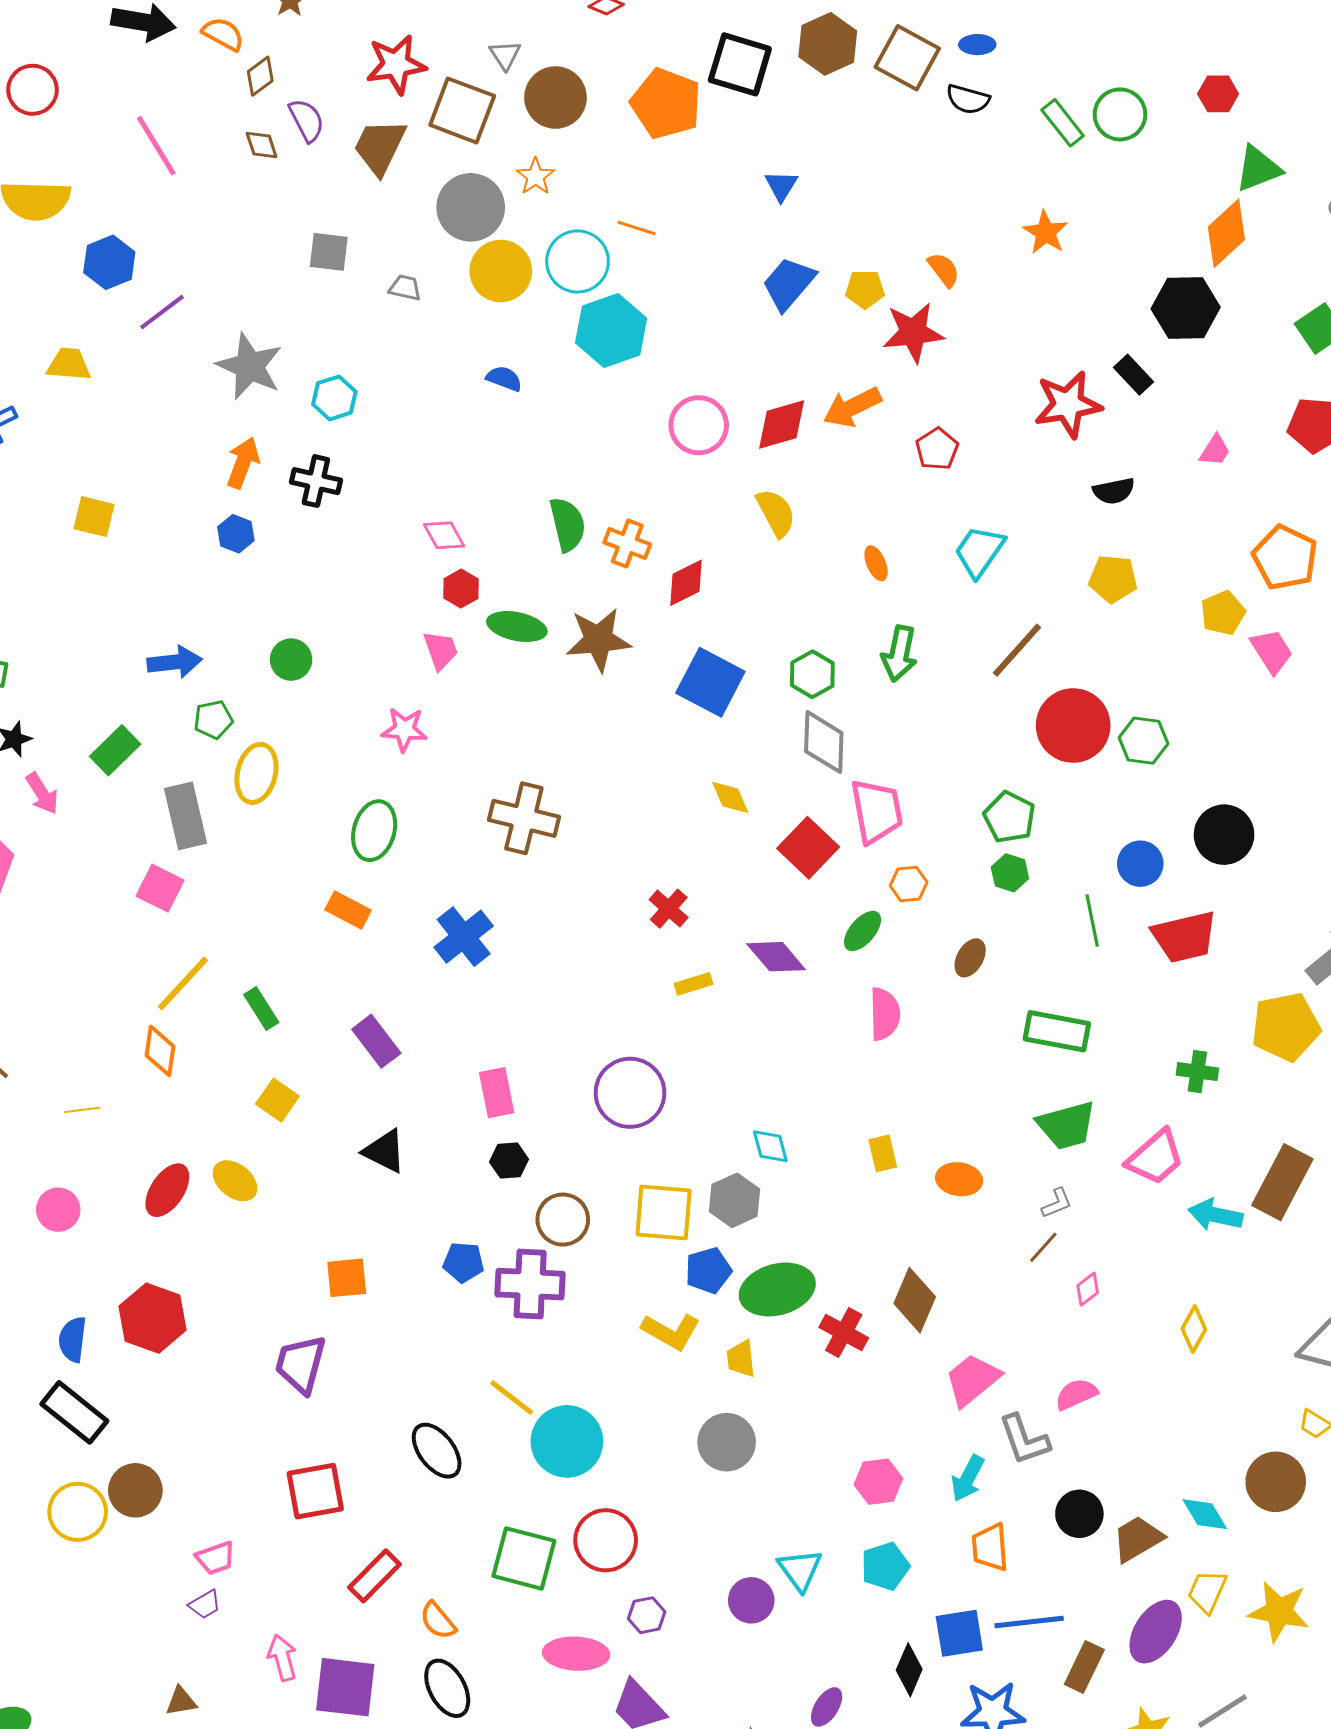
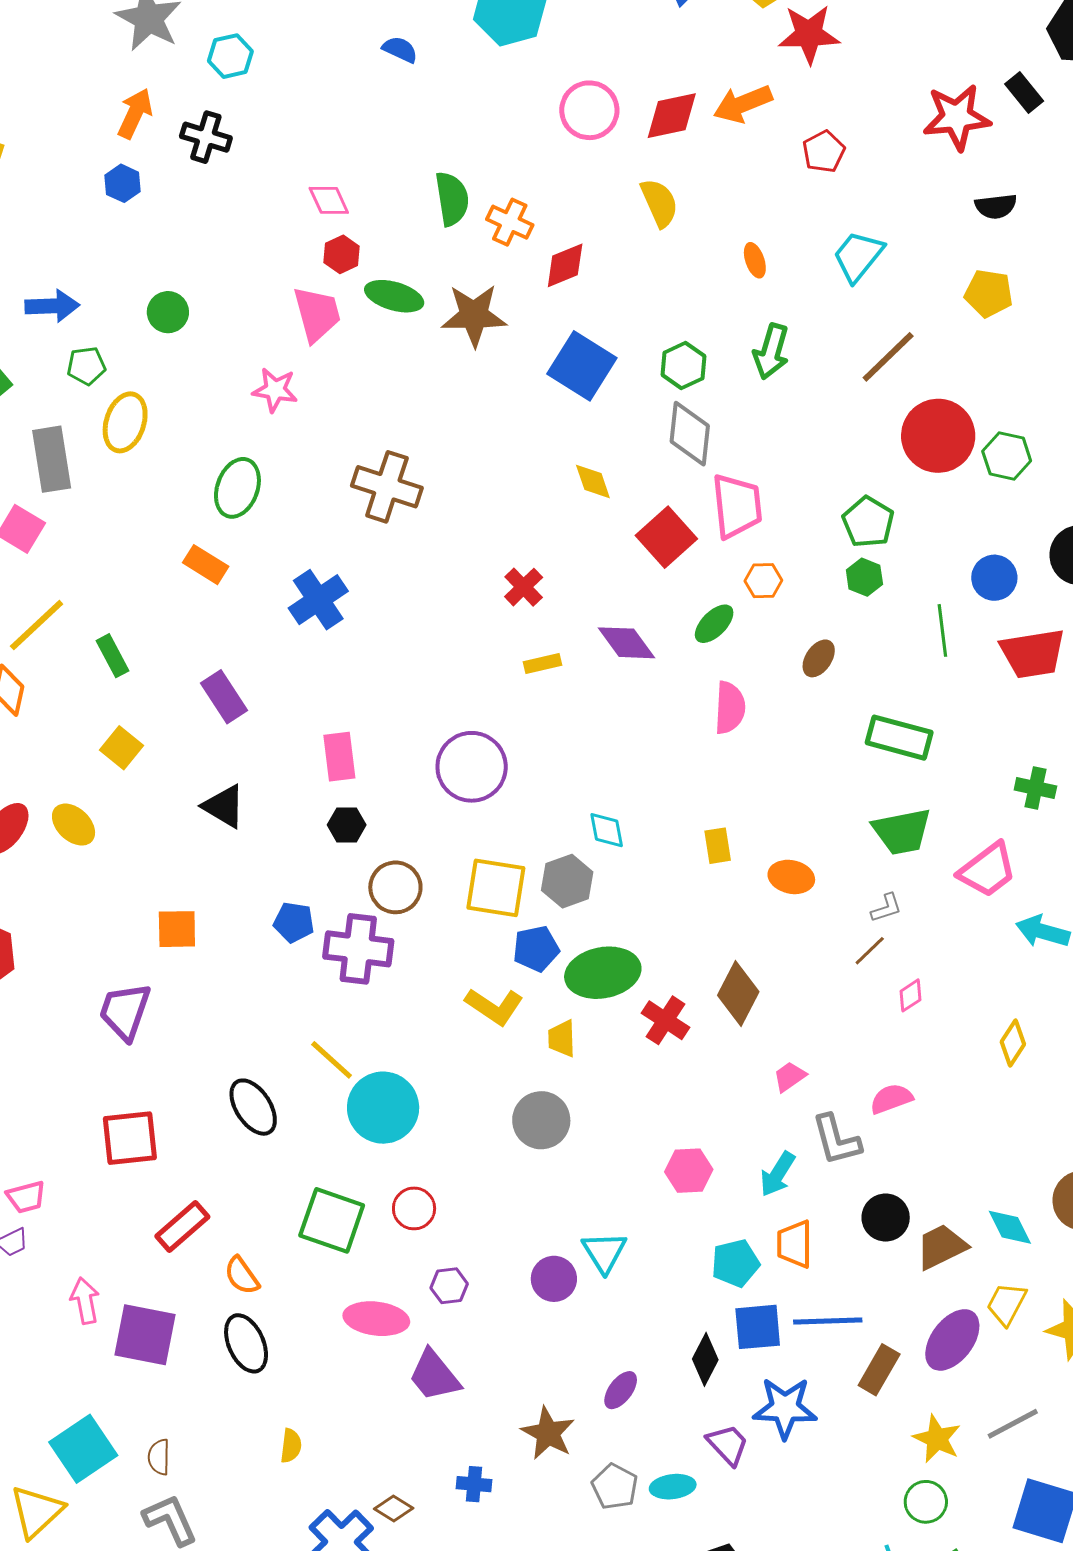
pink trapezoid: (441, 650) -> (317, 314), size x1.4
pink trapezoid: (972, 1380) -> (790, 1077), size x0.6
red circle: (606, 1540) -> (414, 1208), size x0.7
cyan pentagon: (885, 1566) -> (735, 1263), moved

